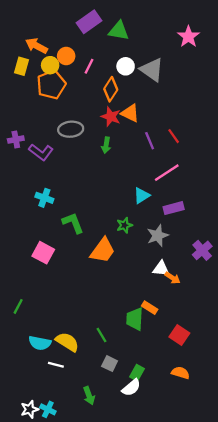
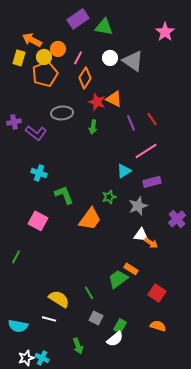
orange diamond: (111, 89) -> (85, 78), moved
green line: (18, 306) -> (16, 257), moved
green trapezoid: (135, 319) -> (118, 279), turned 50
cyan semicircle: (40, 343) -> (18, 326), moved

